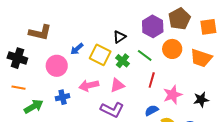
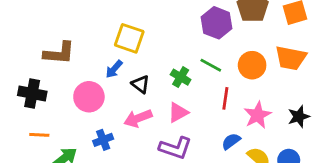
black triangle: (119, 37) -> (141, 84), moved, turned -40
orange circle: (172, 49) -> (252, 65), moved
yellow square: (100, 55) -> (129, 38), moved

